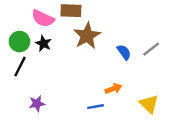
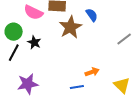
black star: (43, 43) -> (34, 42), moved
blue semicircle: (124, 52) -> (92, 15), moved
purple star: (37, 104) -> (28, 84), size x1.5

